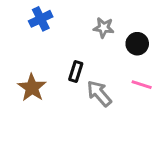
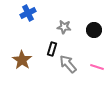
gray star: (104, 28) -> (64, 27), moved
pink line: (142, 85) -> (97, 67), moved

